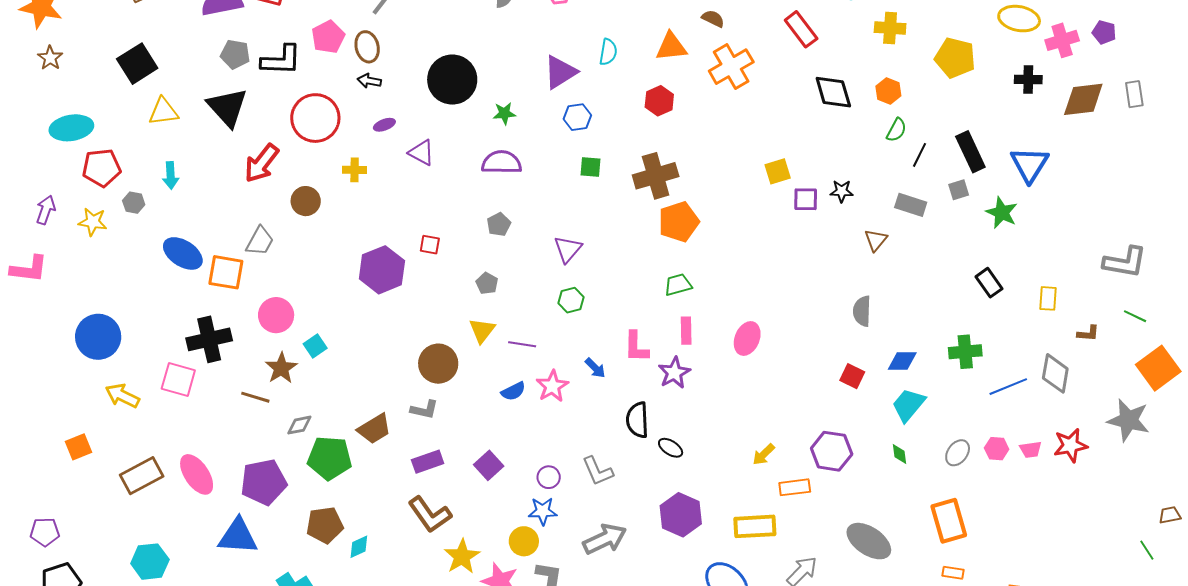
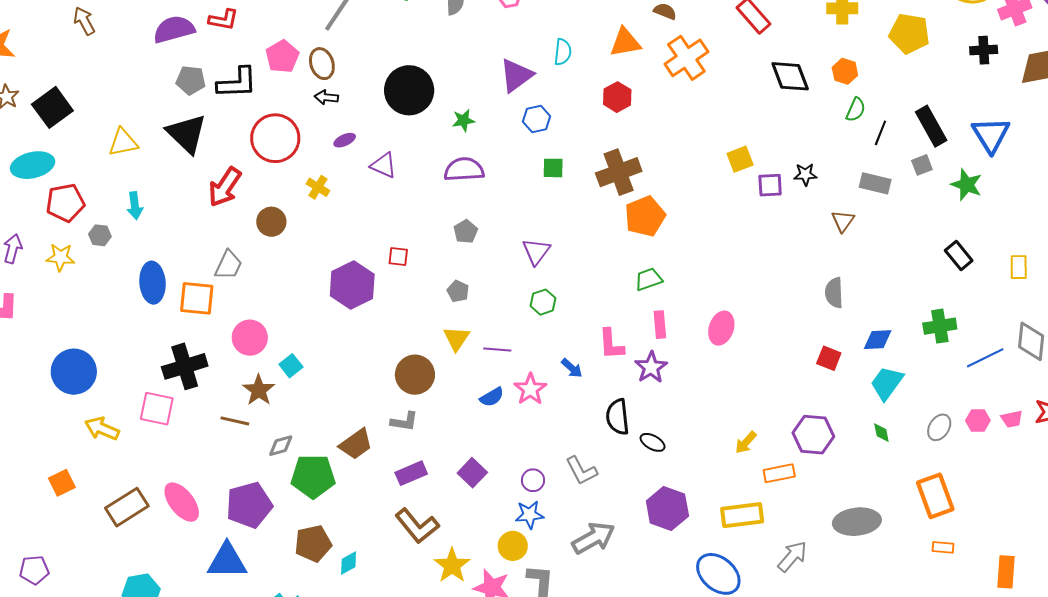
black square: (137, 64) -> (52, 107), moved
yellow cross: (355, 170) -> (318, 187), turned 35
blue ellipse: (183, 253) -> (152, 283), turned 57
gray ellipse: (869, 541) -> (857, 522), turned -36

